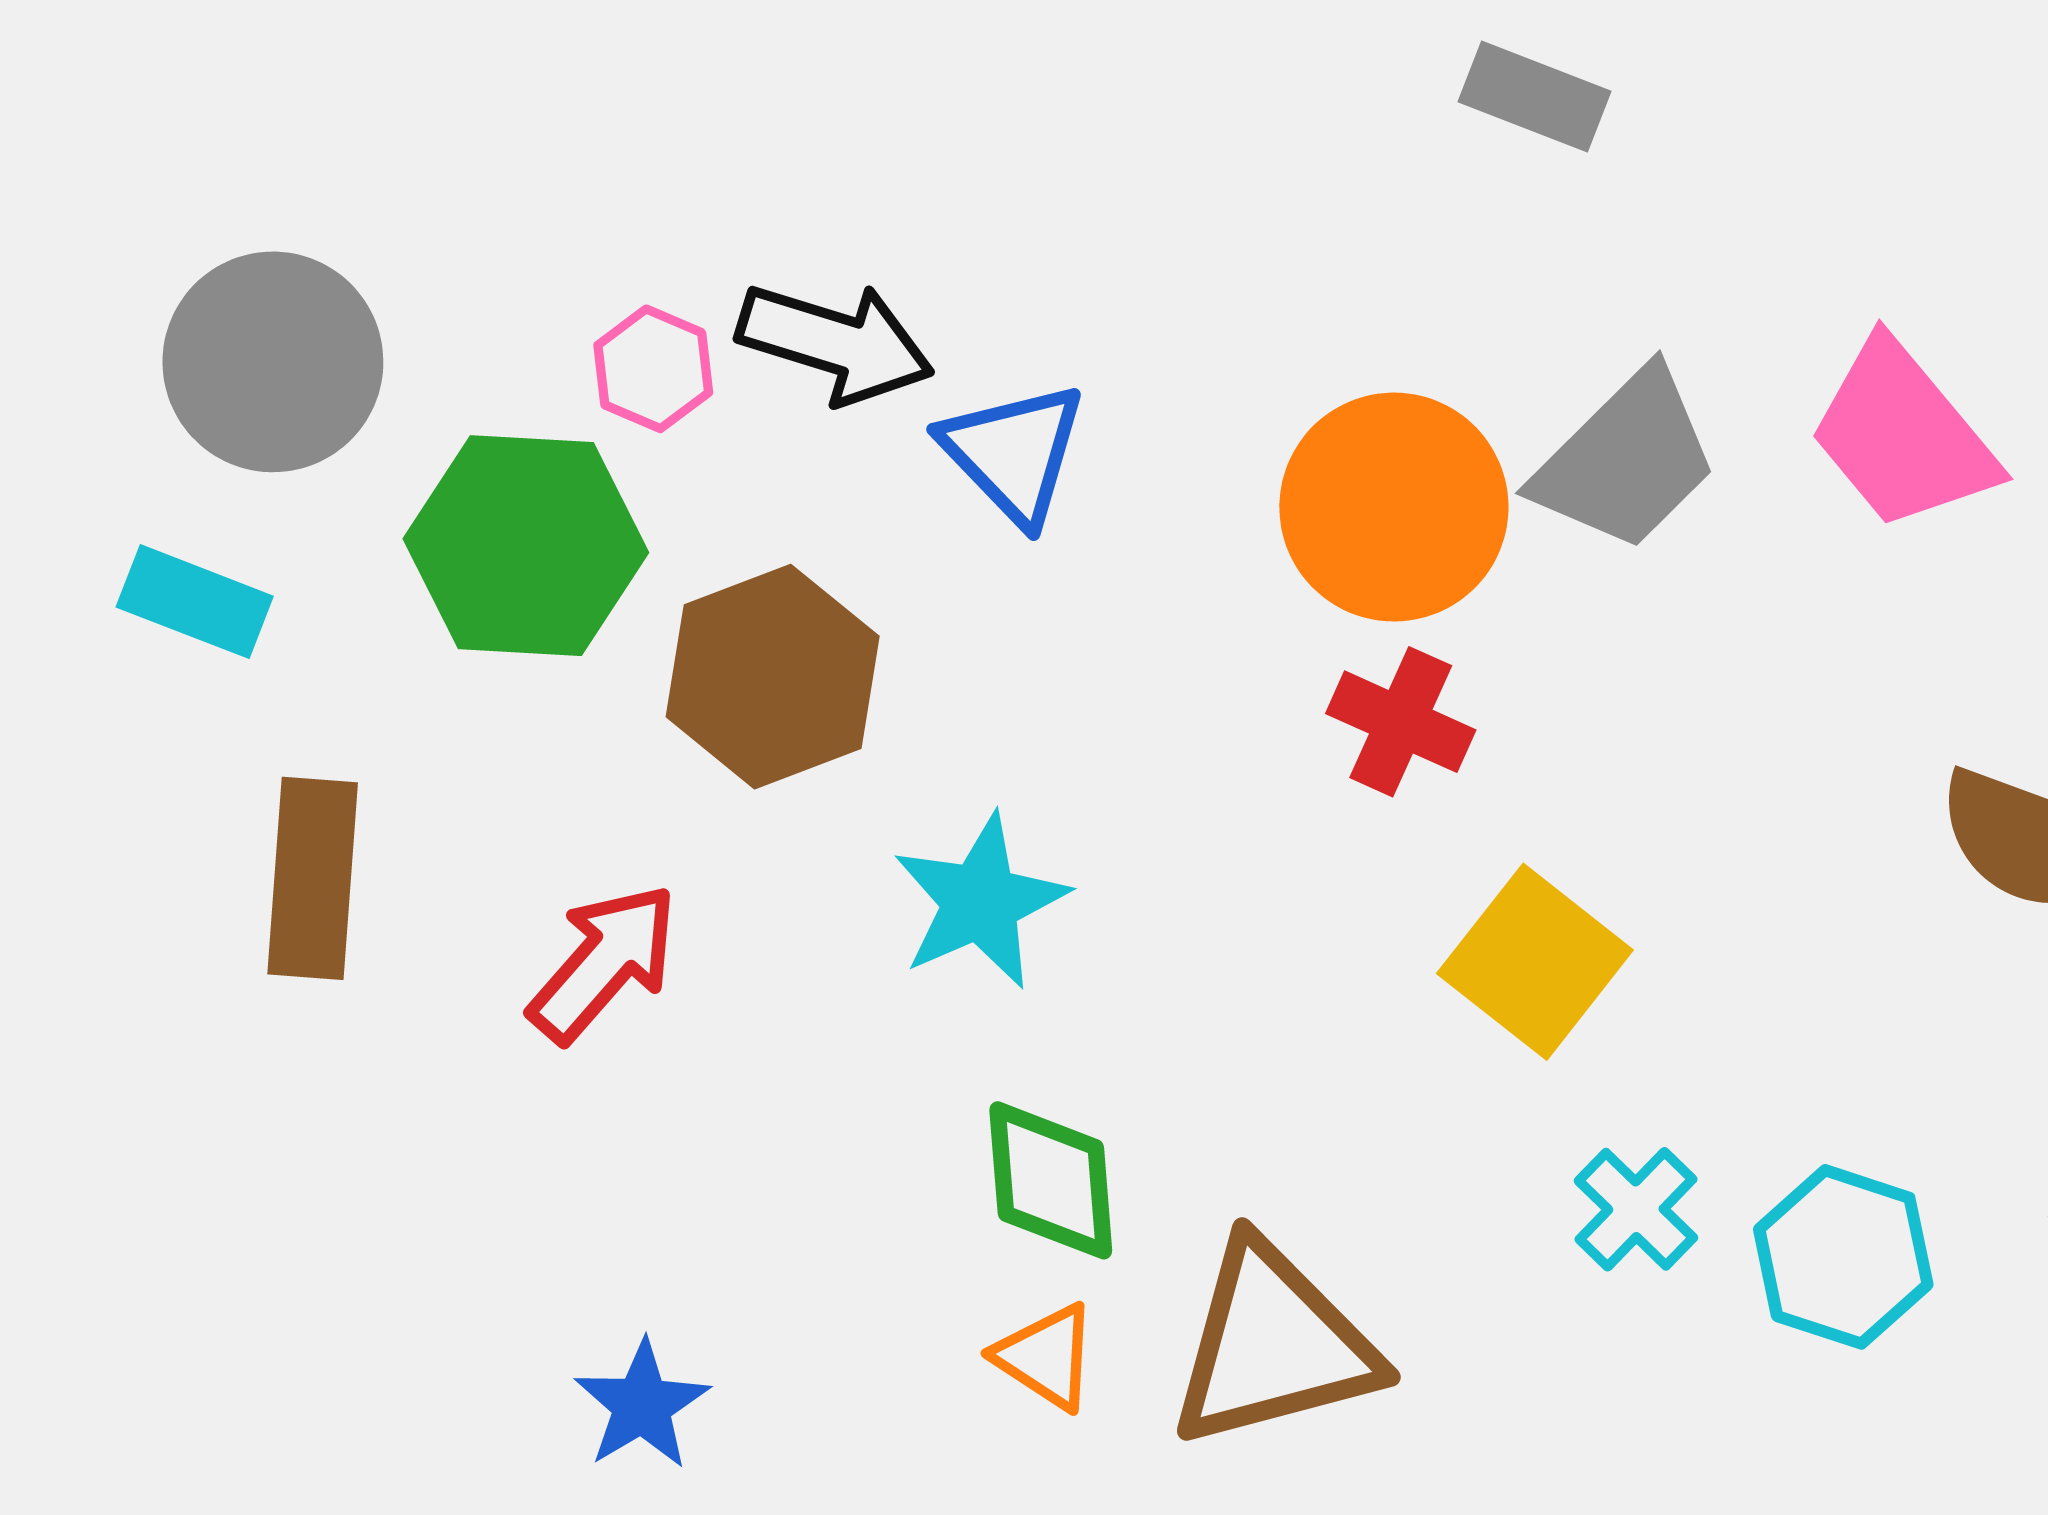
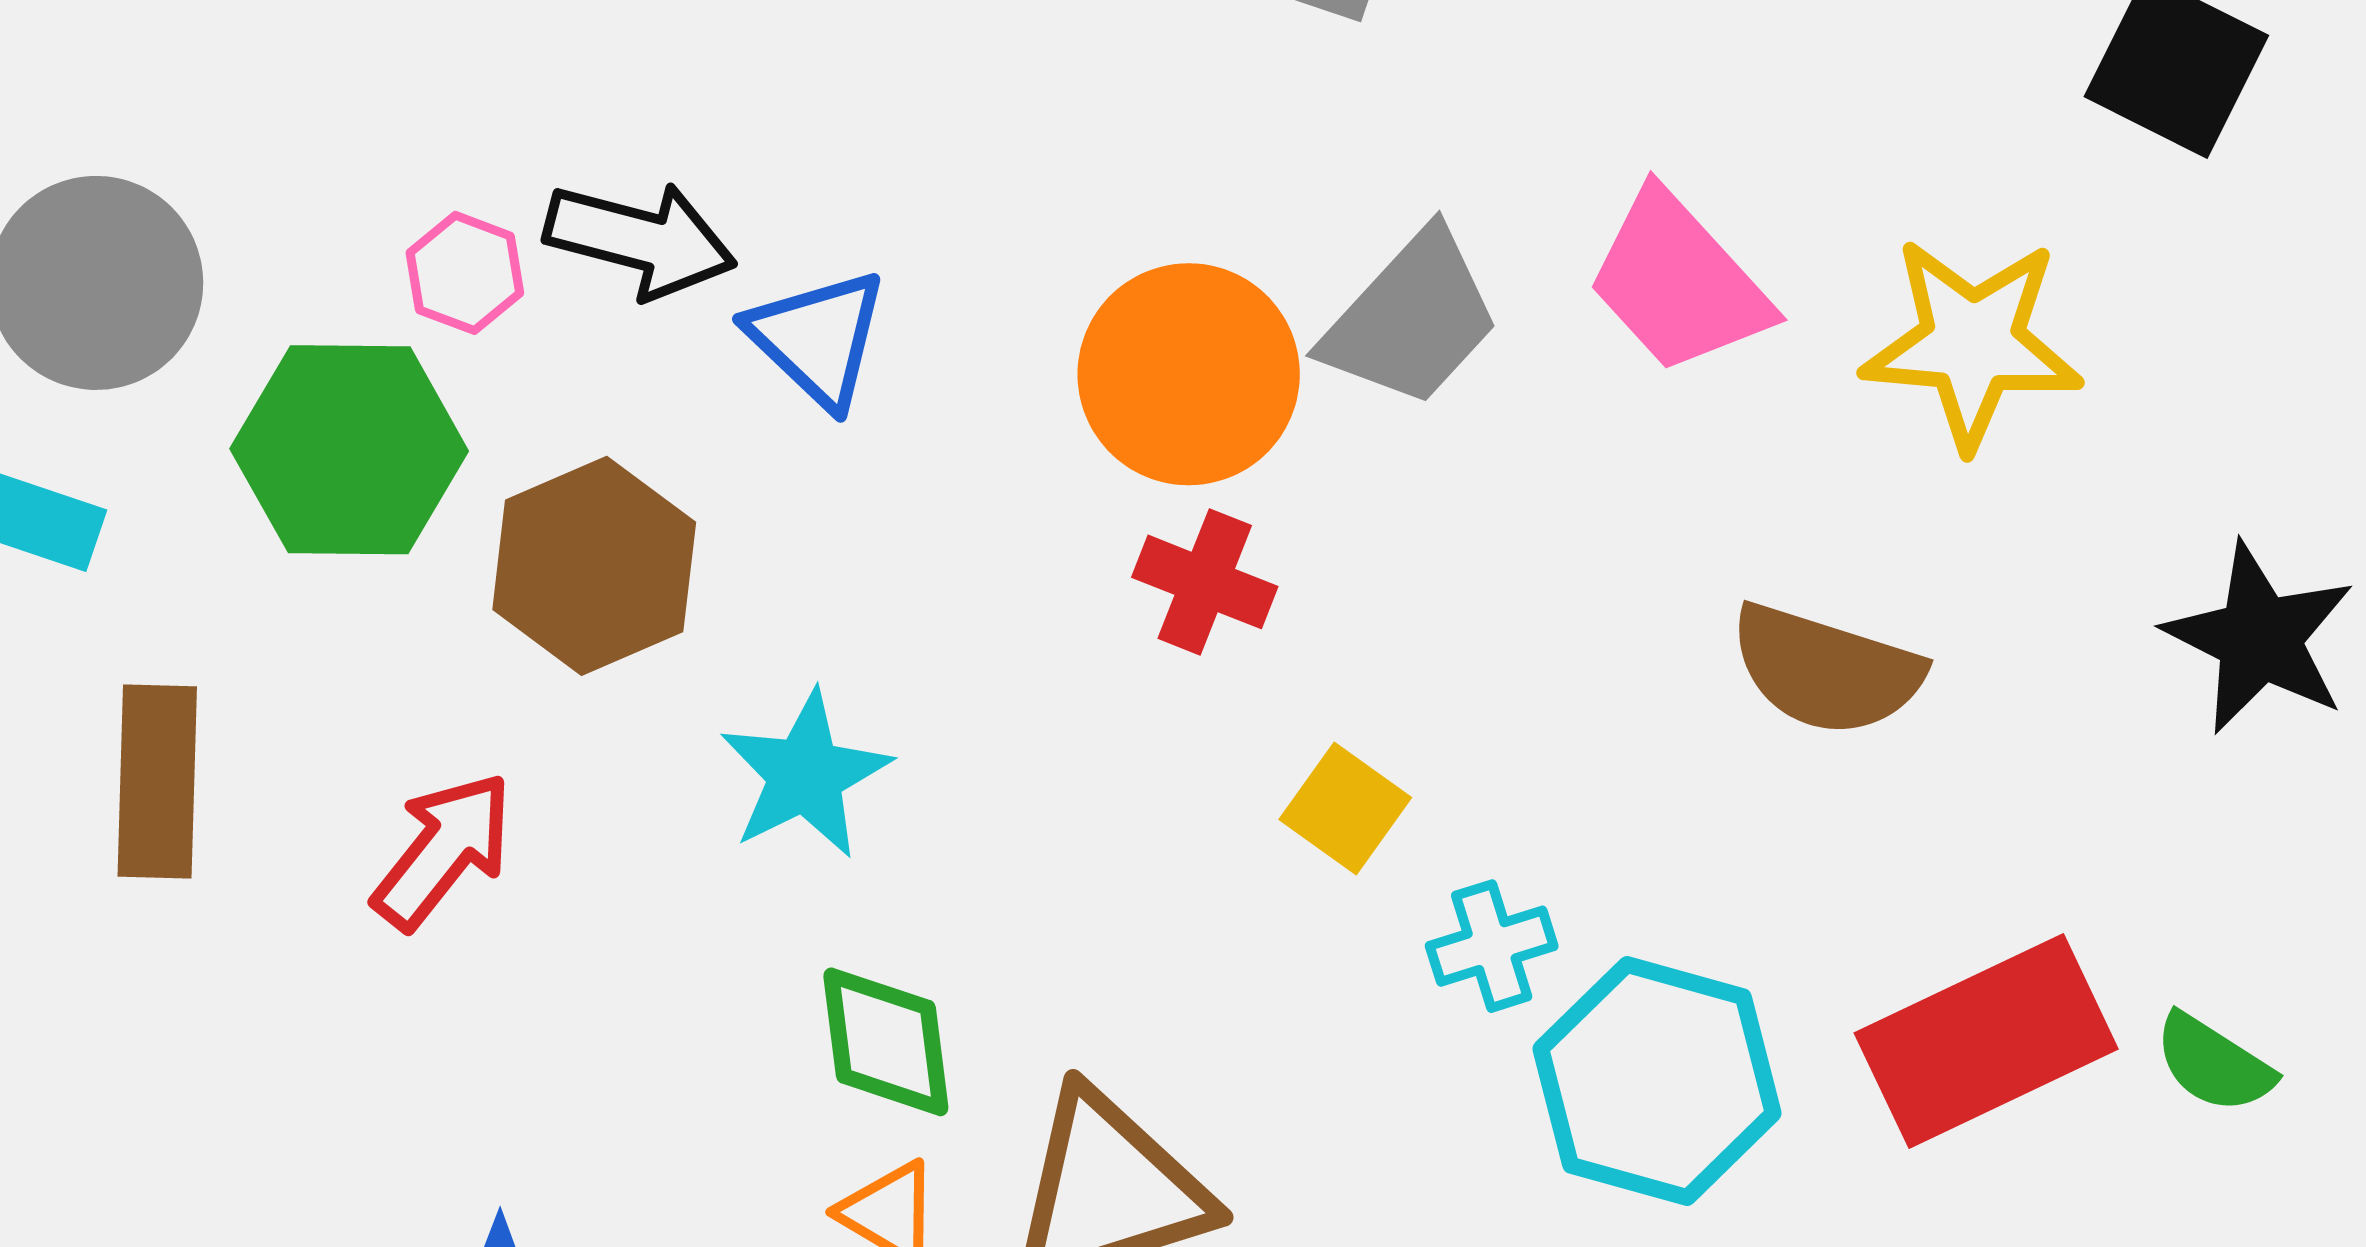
yellow square: (1535, 962) -> (1345, 809), size x0.7
cyan cross: (1636, 1209) -> (1492, 946), moved, turned 31
cyan hexagon: (1843, 1257) -> (1657, 1081), size x1.4

